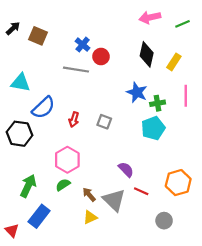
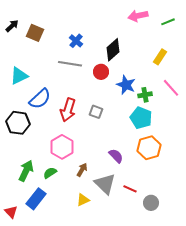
black diamond: (147, 54) -> (113, 50), moved, turned 35
red circle: (101, 57) -> (101, 72), moved
cyan triangle: (21, 83) -> (19, 76), turned -36
pink line: (186, 96) -> (171, 88), turned -42
red arrow: (74, 120) -> (68, 110), size x1.6
cyan pentagon: (153, 128) -> (141, 118), turned -30
orange hexagon: (178, 183) -> (149, 148), moved
green semicircle: (63, 185) -> (50, 173), moved
red line: (141, 191) -> (130, 189), moved
brown arrow: (89, 195) -> (82, 170), moved, turned 72

